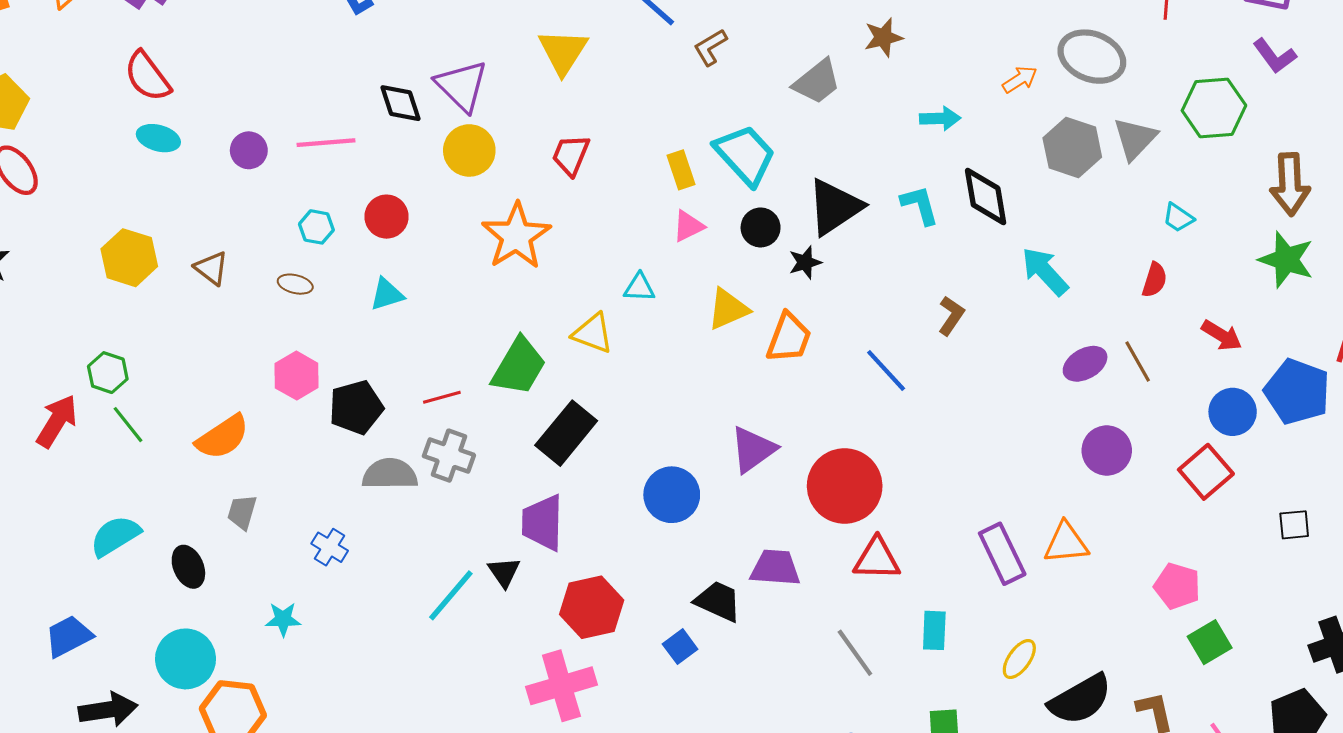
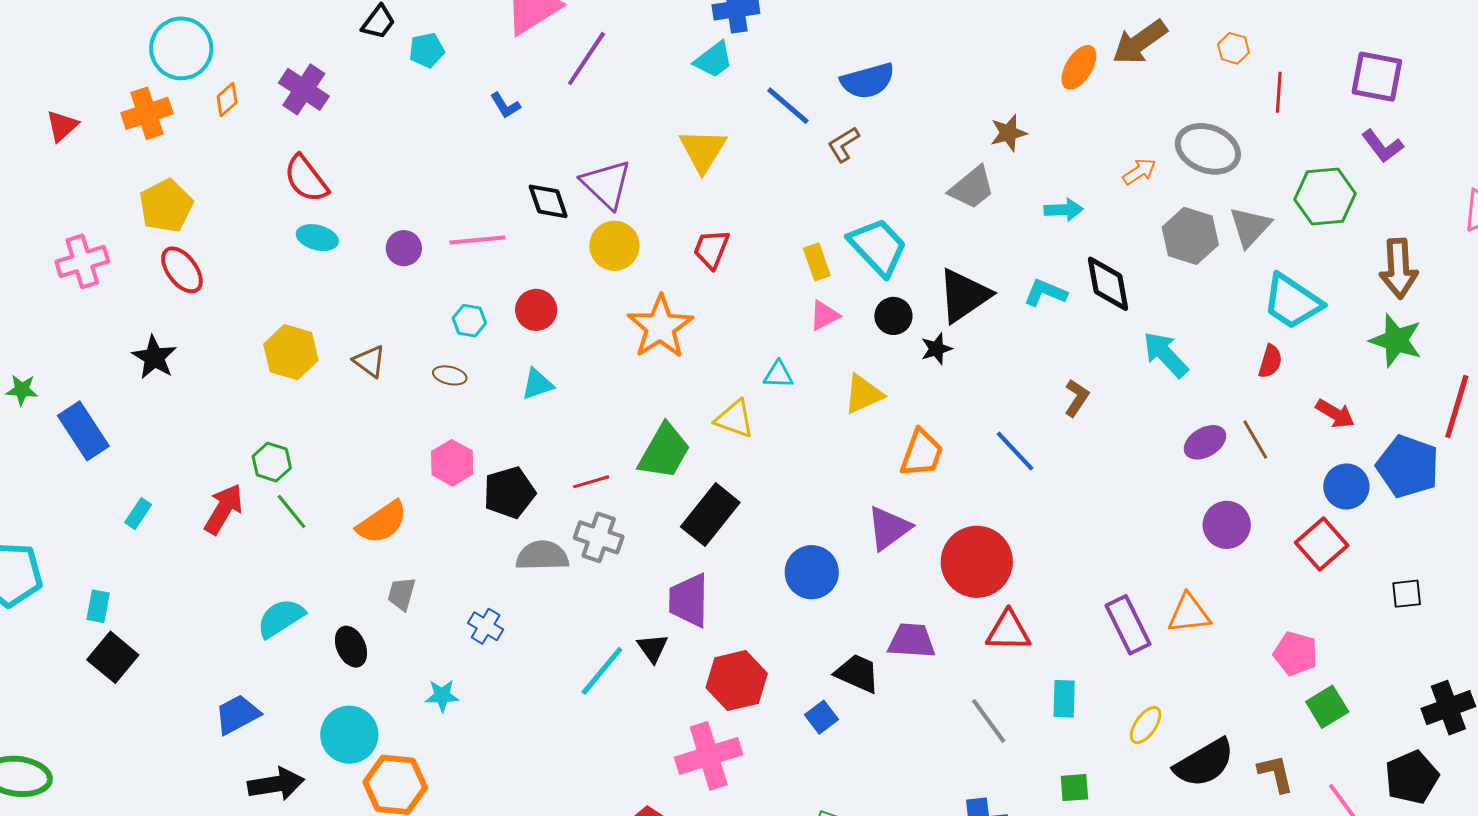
gray trapezoid: (817, 82) -> (972, 188), moved
cyan L-shape: (920, 205) -> (1045, 293), turned -51
cyan trapezoid: (1178, 218) -> (1292, 302), size x2.0
orange trapezoid: (789, 338) -> (922, 453), moved

